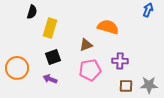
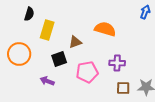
brown triangle: (86, 45) -> (75, 42), moved
black square: (53, 57) -> (59, 59), moved
orange circle: (17, 68) -> (19, 54), moved

